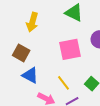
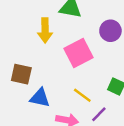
yellow arrow: (32, 22) -> (45, 30), moved

